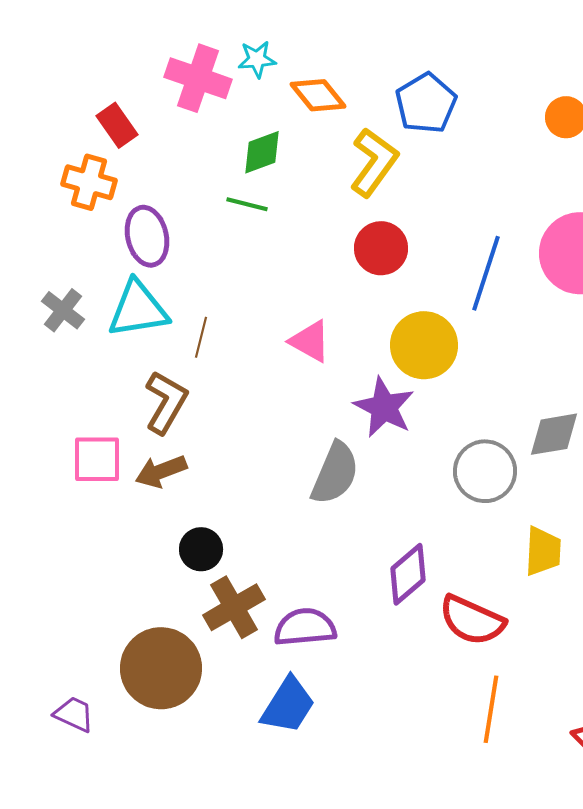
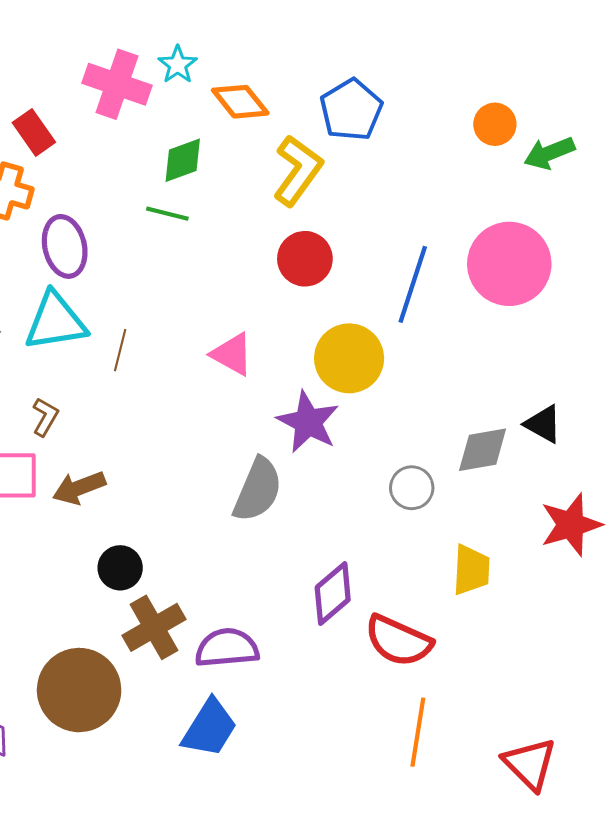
cyan star: (257, 59) -> (178, 65), turned -30
brown L-shape: (166, 402) -> (45, 417), moved, size x0.6
gray circle: (485, 471) -> (412, 488), size x0.7

